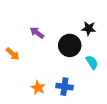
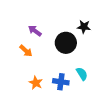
orange arrow: (13, 54) -> (26, 51), moved
cyan semicircle: (92, 62) -> (82, 74), moved

